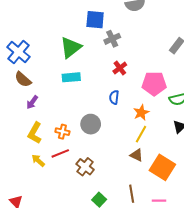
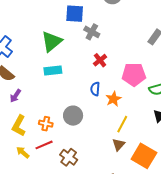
gray cross: (112, 39) -> (92, 32), turned -35
orange star: (141, 113) -> (113, 99), moved
brown triangle: (137, 155) -> (119, 145), turned 48

